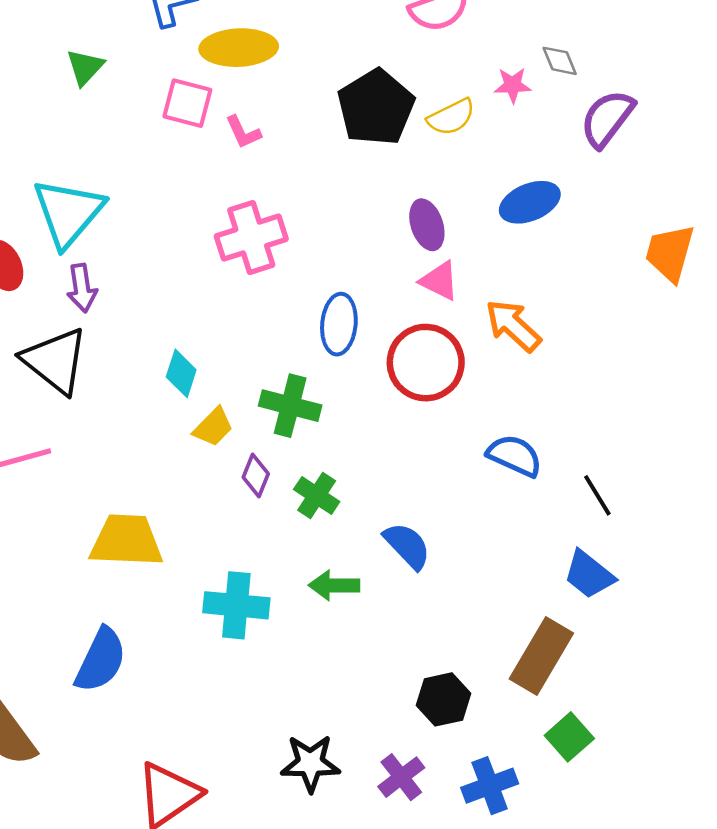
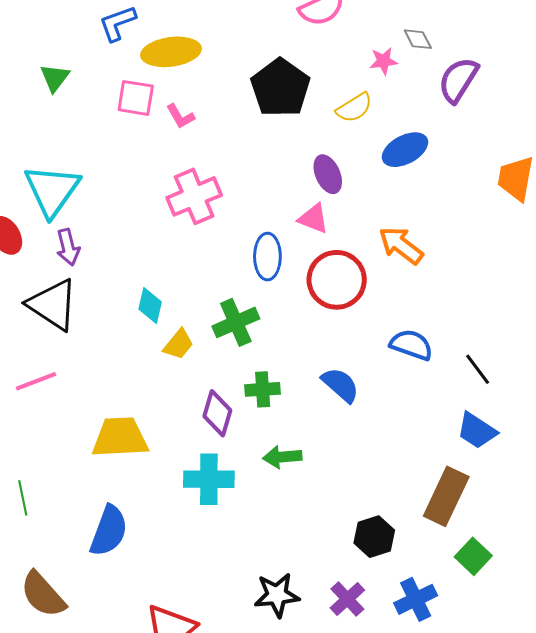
yellow semicircle: (451, 117) -> (354, 108), moved
pink triangle: (439, 281) -> (313, 219), moved
green cross: (290, 406) -> (236, 322), turned -33
purple diamond: (256, 475) -> (217, 413), moved, size x1.4
green cross: (317, 496) -> (263, 389), turned -32
blue semicircle: (407, 546) -> (340, 385), moved

